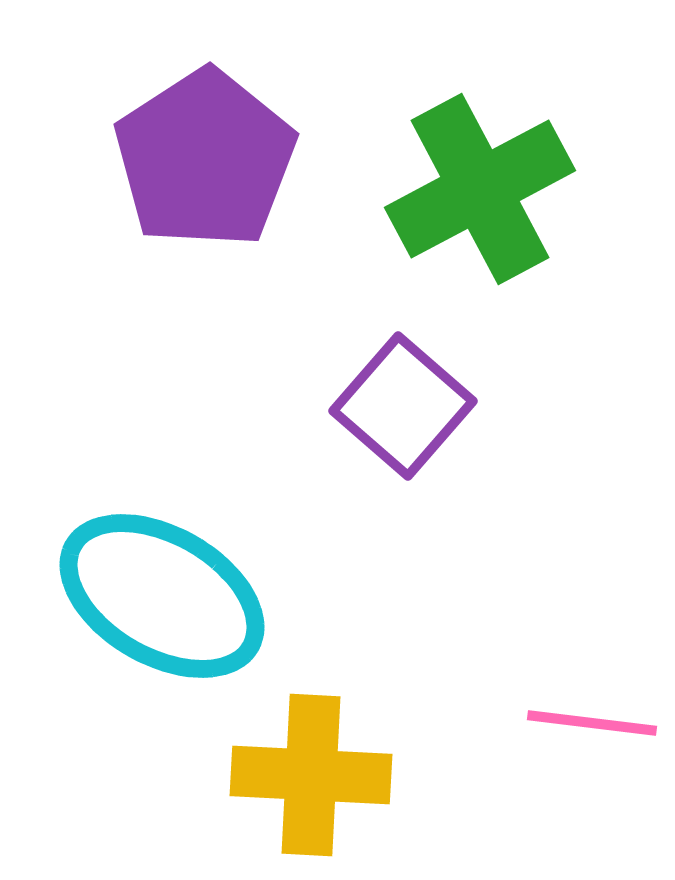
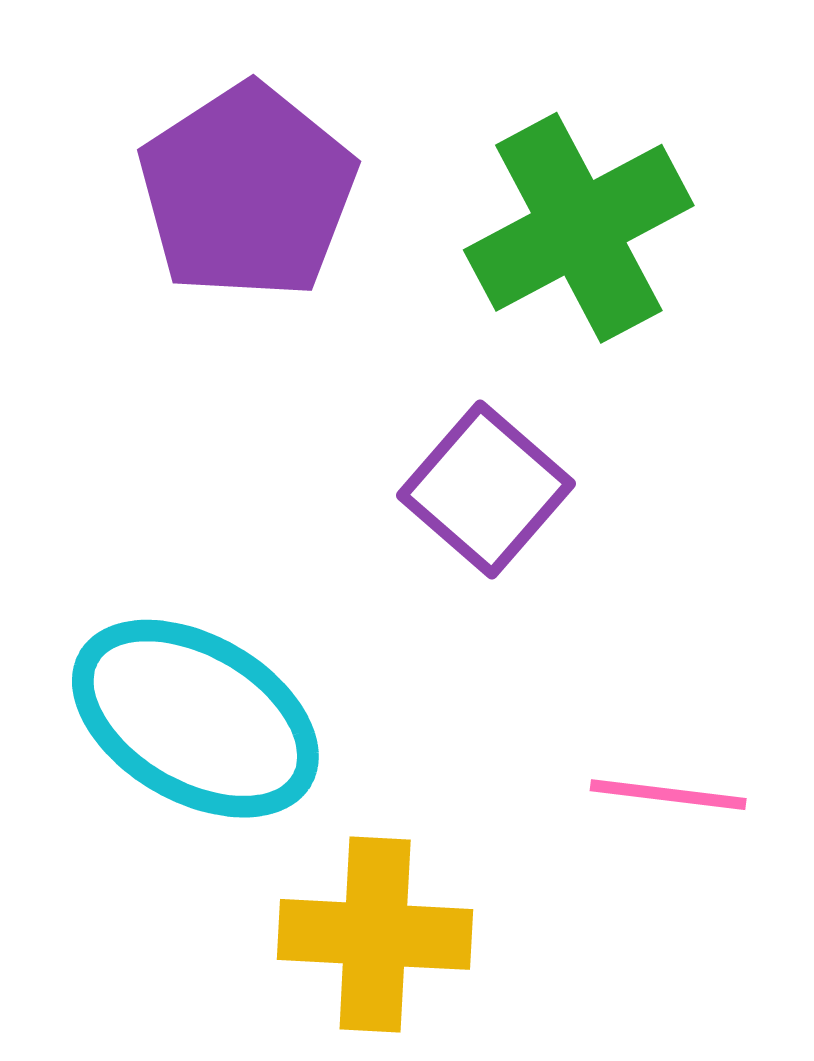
pink line: (592, 723) -> (668, 795), moved

